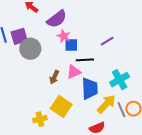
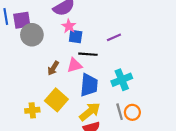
yellow arrow: (106, 104) -> (90, 112), moved

